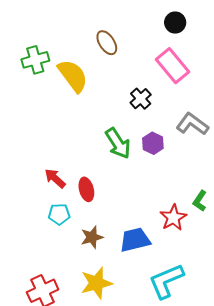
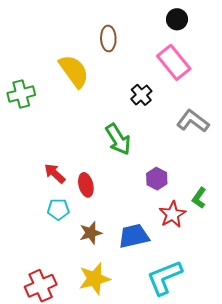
brown ellipse: (107, 43) -> (108, 38), turned 30
green cross: (35, 60) -> (21, 94), moved
purple hexagon: (153, 143) -> (157, 179), moved

